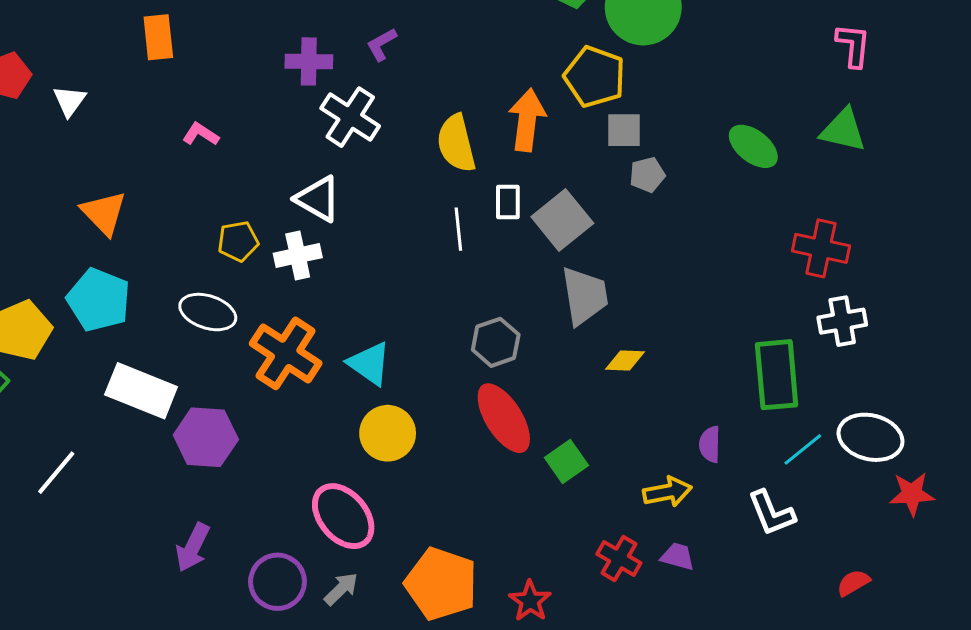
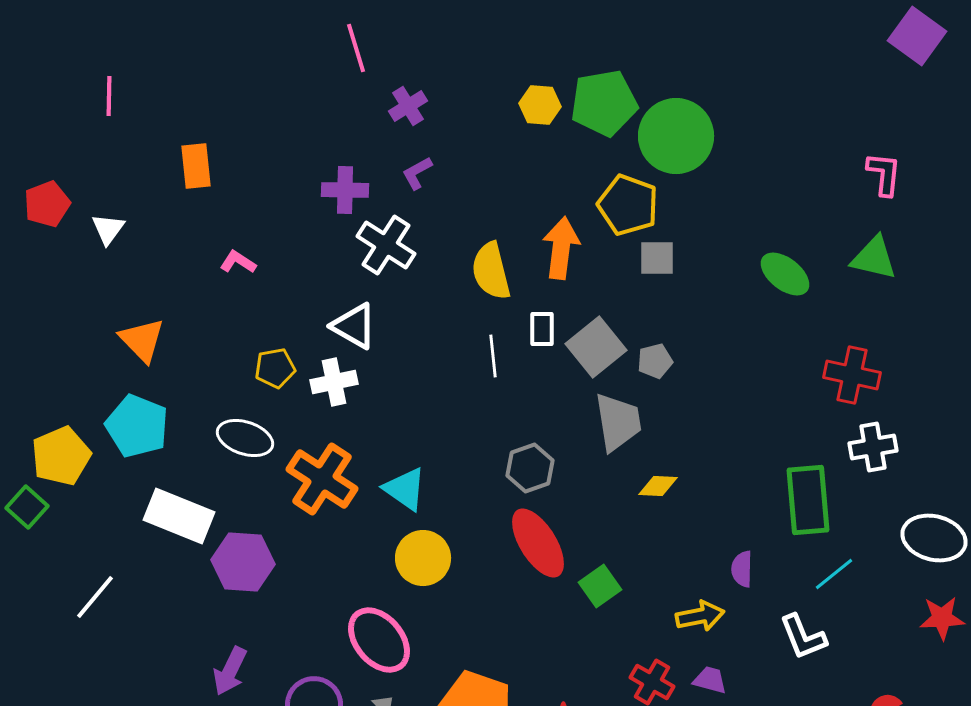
gray pentagon: (647, 175) -> (655, 361), moved
white ellipse: (870, 437) -> (934, 538), moved

